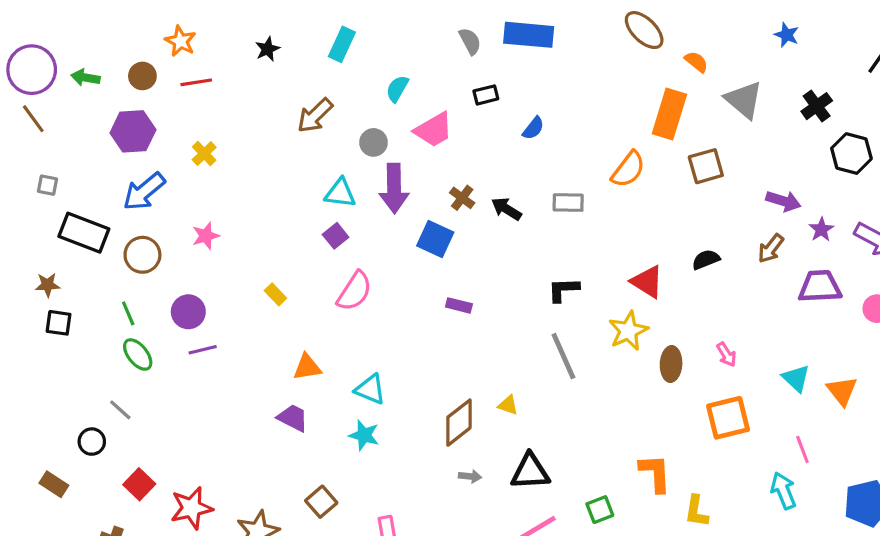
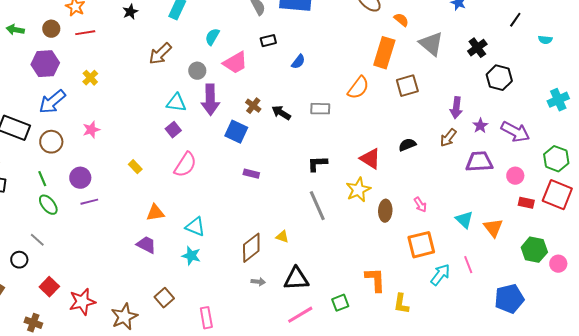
purple arrow: (783, 201) -> (456, 108), turned 80
cyan arrow: (783, 491) -> (440, 275), moved, turned 60

